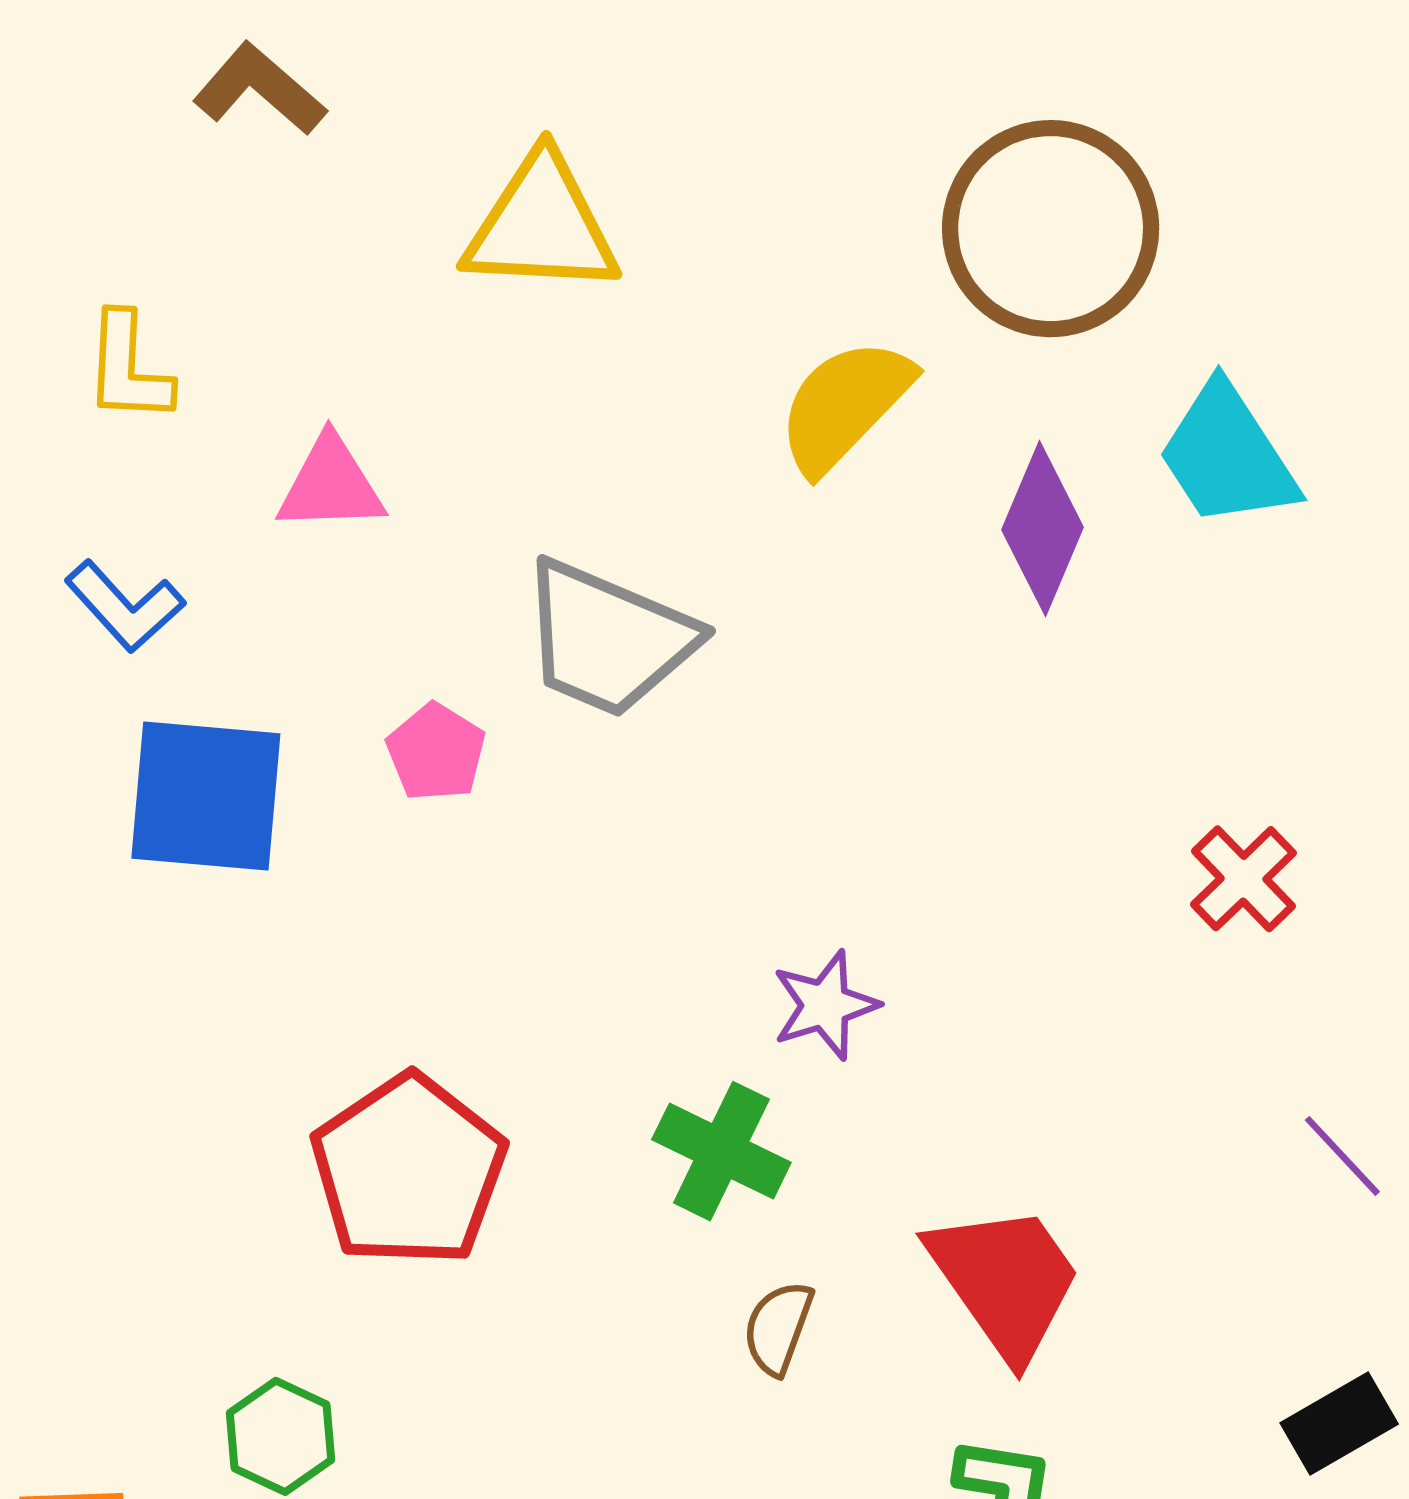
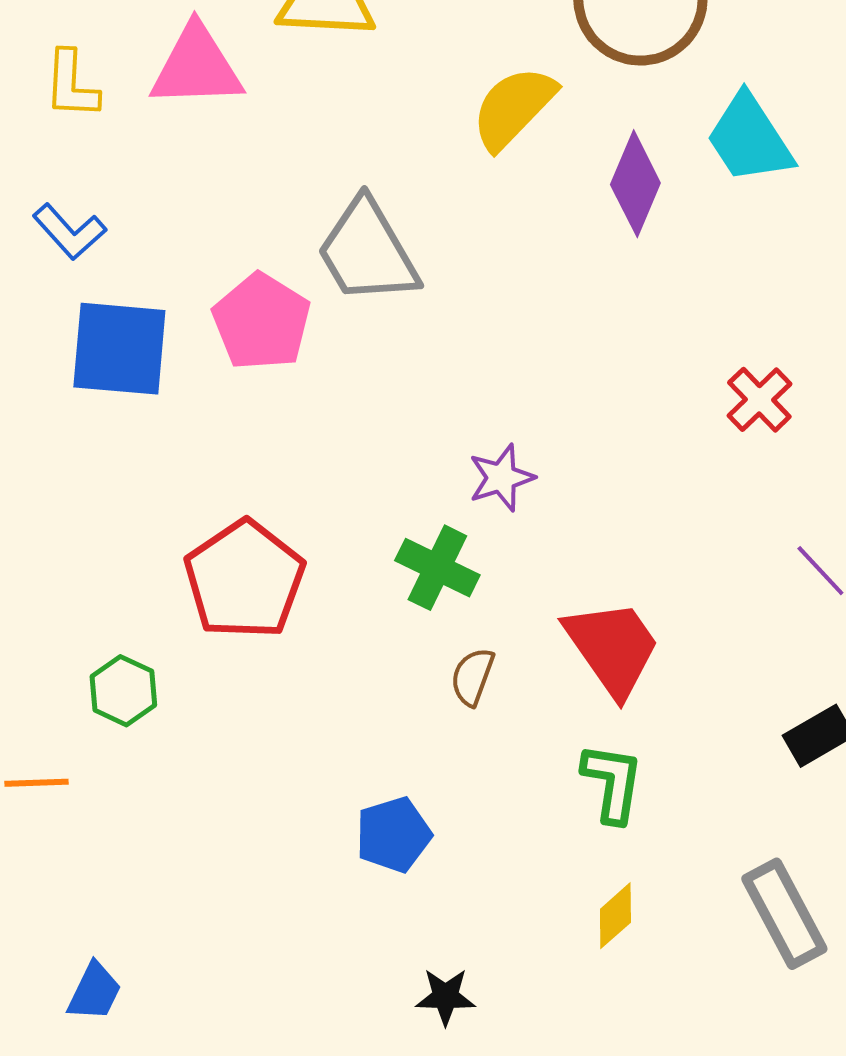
pink triangle: (331, 485) -> (196, 67), moved, size x1.4
gray trapezoid: (608, 639) -> (367, 252), turned 37
pink pentagon: (436, 752) -> (261, 322), size x1.6
green hexagon: (280, 1436) -> (123, 691), moved

